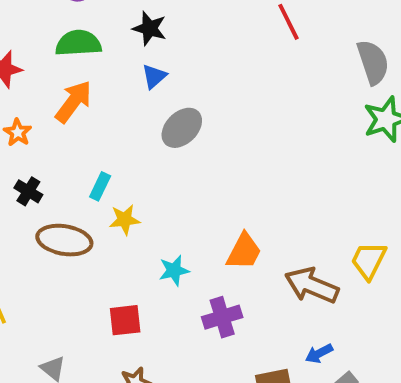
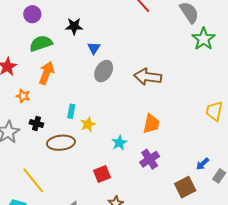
blue triangle: (154, 76) -> (94, 48), moved
brown arrow: (312, 285) -> (148, 77), moved

